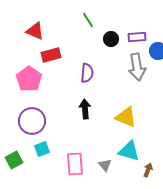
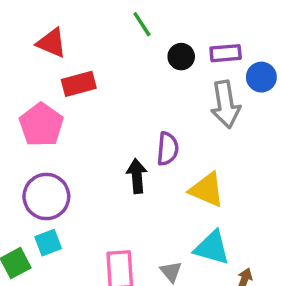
purple semicircle: (87, 73) -> (168, 149), moved
cyan square: (42, 149) -> (48, 243), moved

